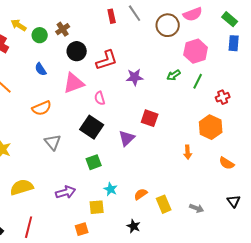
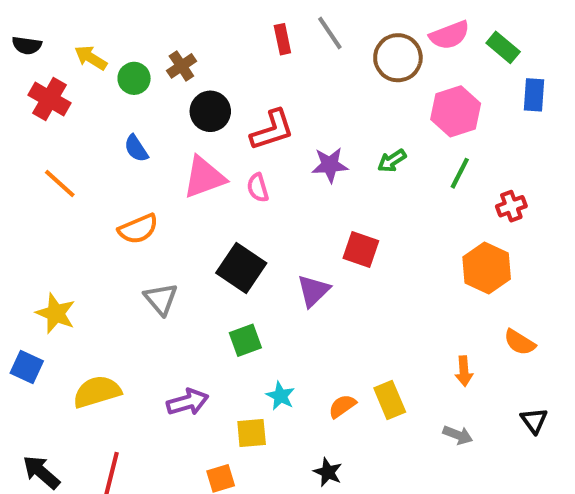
green rectangle: (230, 19) -> (503, 47), moved
green arrow: (174, 75) -> (392, 161), moved
pink semicircle: (100, 98) -> (258, 188), moved
orange arrow: (188, 152) -> (464, 371), moved
yellow rectangle: (164, 204) -> (390, 400), moved

